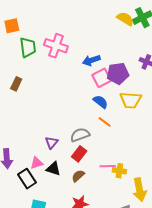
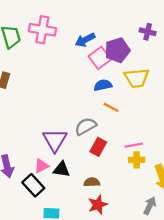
blue semicircle: (100, 102) -> (103, 85), turned -42
purple triangle: (52, 143) -> (55, 140), size x1.6
red rectangle: (79, 154) -> (98, 147), moved
pink line: (108, 166) -> (134, 145), moved
brown semicircle: (78, 176) -> (92, 182), moved, turned 48

